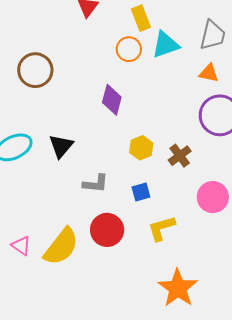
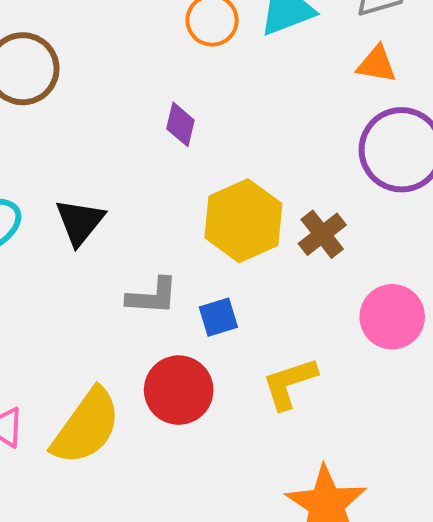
purple diamond: (112, 100) -> (180, 124), size x0.7
yellow hexagon: (141, 148) -> (243, 221), size x1.6
blue square: (141, 192) -> (218, 317), moved

